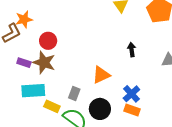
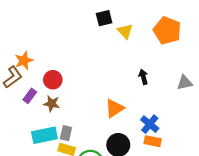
brown star: (44, 62) -> (52, 104), size x0.7
purple rectangle: (24, 63) -> (30, 96), moved, turned -64
gray rectangle: (74, 93) -> (66, 133), moved

